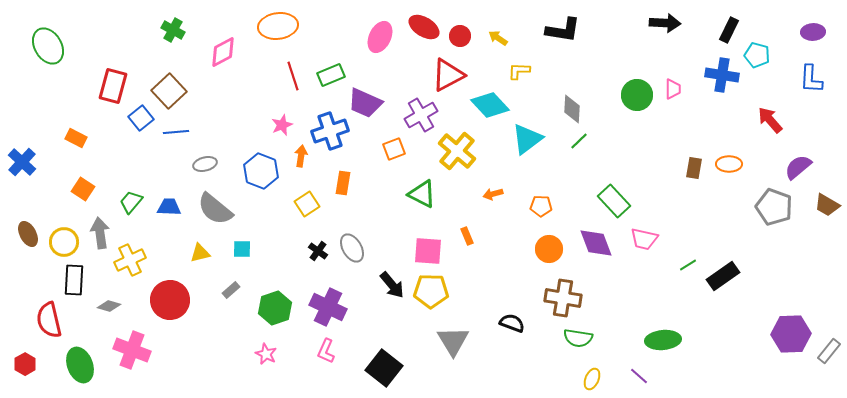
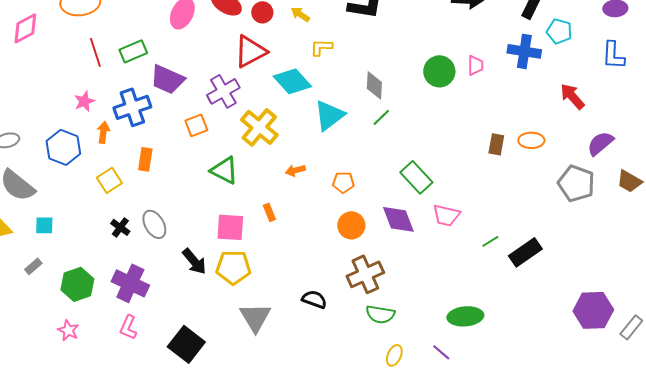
brown cross: (563, 298) -> (365, 274), turned -33

